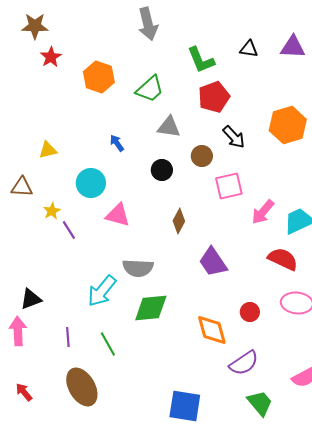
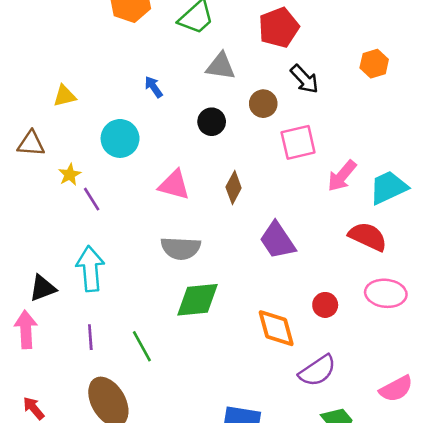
orange hexagon: (288, 125) -> (374, 64), size x0.6
pink triangle: (118, 215) -> (174, 185), moved
cyan arrow: (102, 291) -> (90, 269), moved, turned 136

